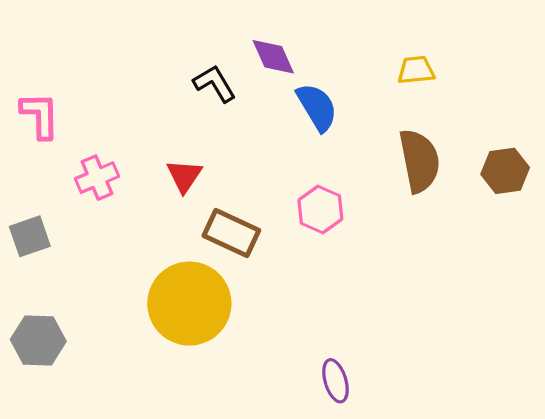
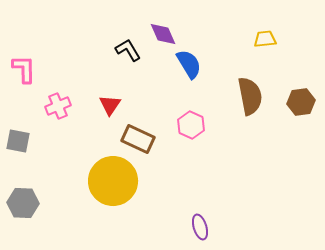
yellow trapezoid: (416, 70) -> (265, 39), moved
gray square: (30, 236) -> (18, 141), turned 30

